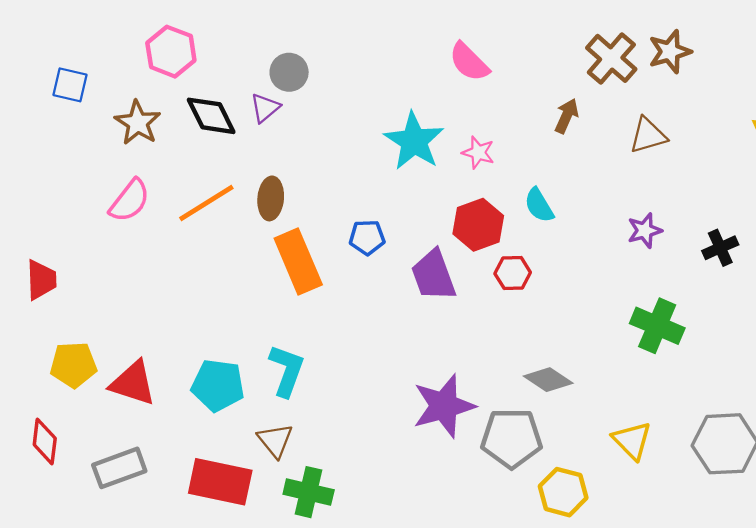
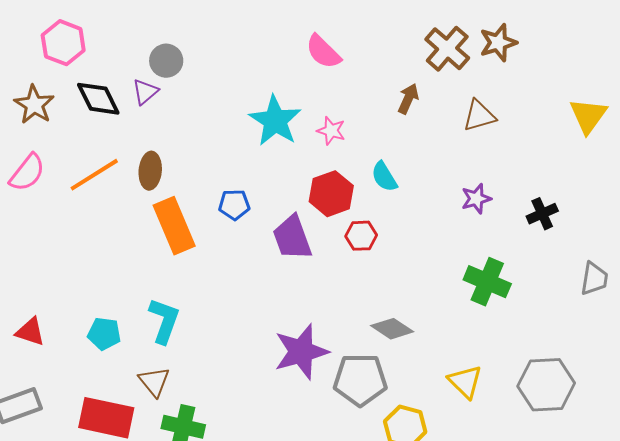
red triangle: (133, 383) -> (30, 332), size x0.7
cyan pentagon: (218, 385) -> (104, 334), size x0.7

